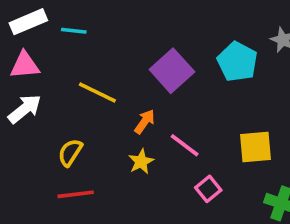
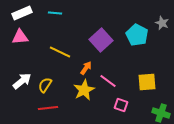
cyan line: (74, 31) -> (55, 13), moved
white arrow: (25, 109) -> (22, 81), moved
yellow star: (141, 162) -> (84, 90), size x1.5
pink square: (208, 189) -> (121, 105), turned -32

